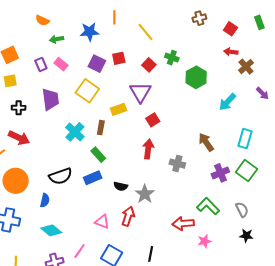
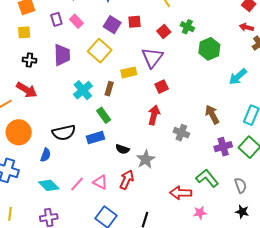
pink line: (80, 251) -> (77, 184), moved

